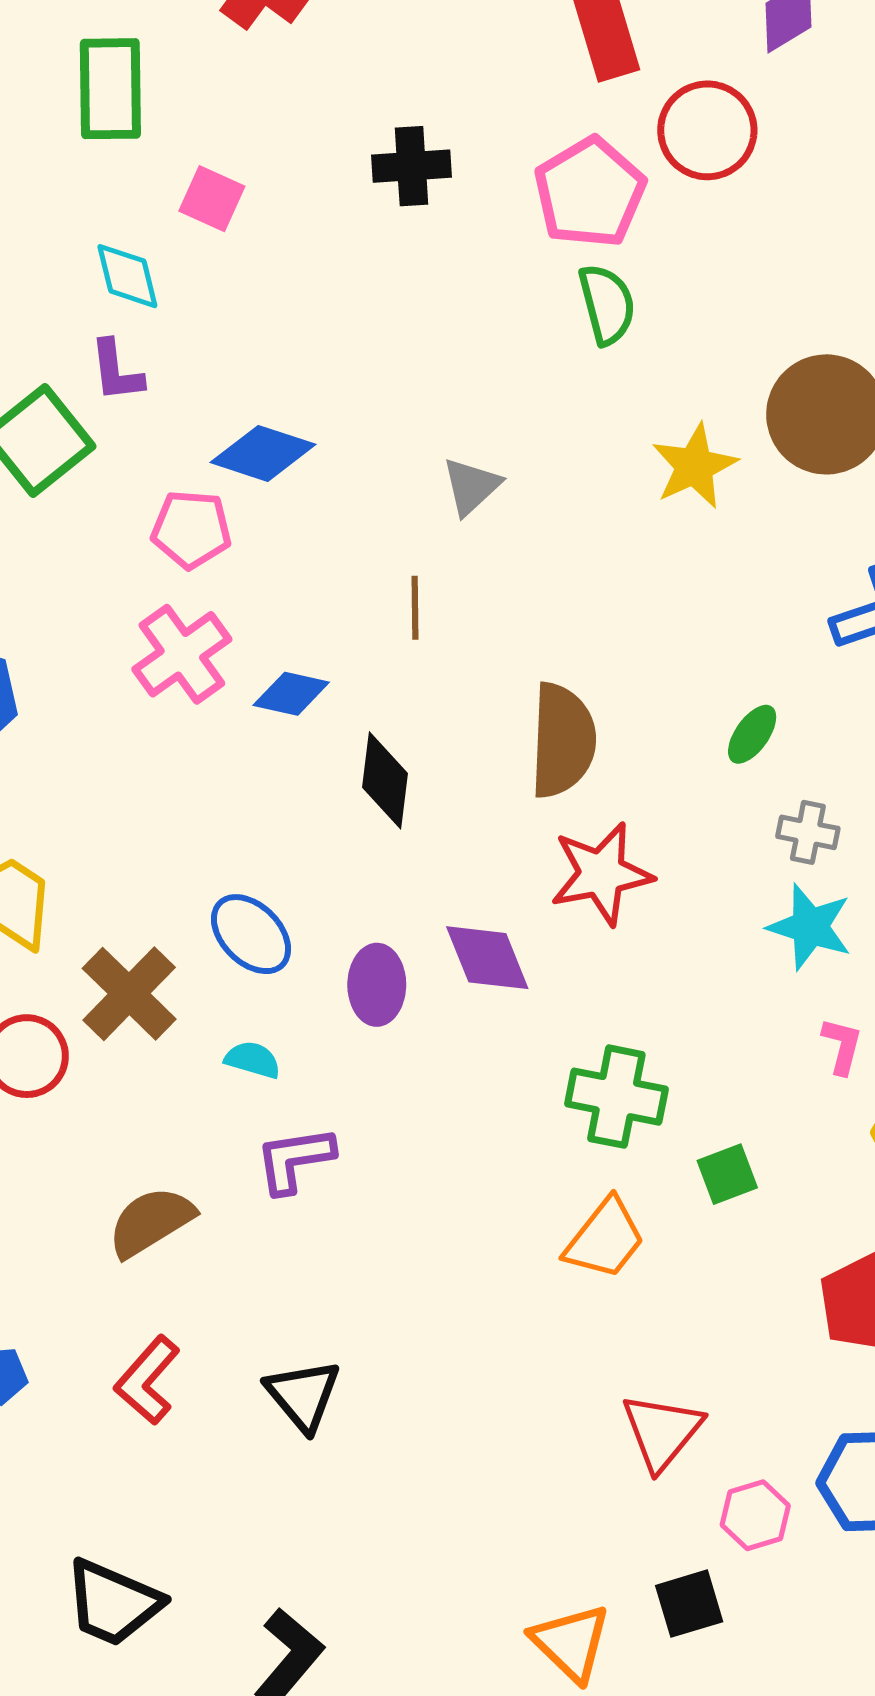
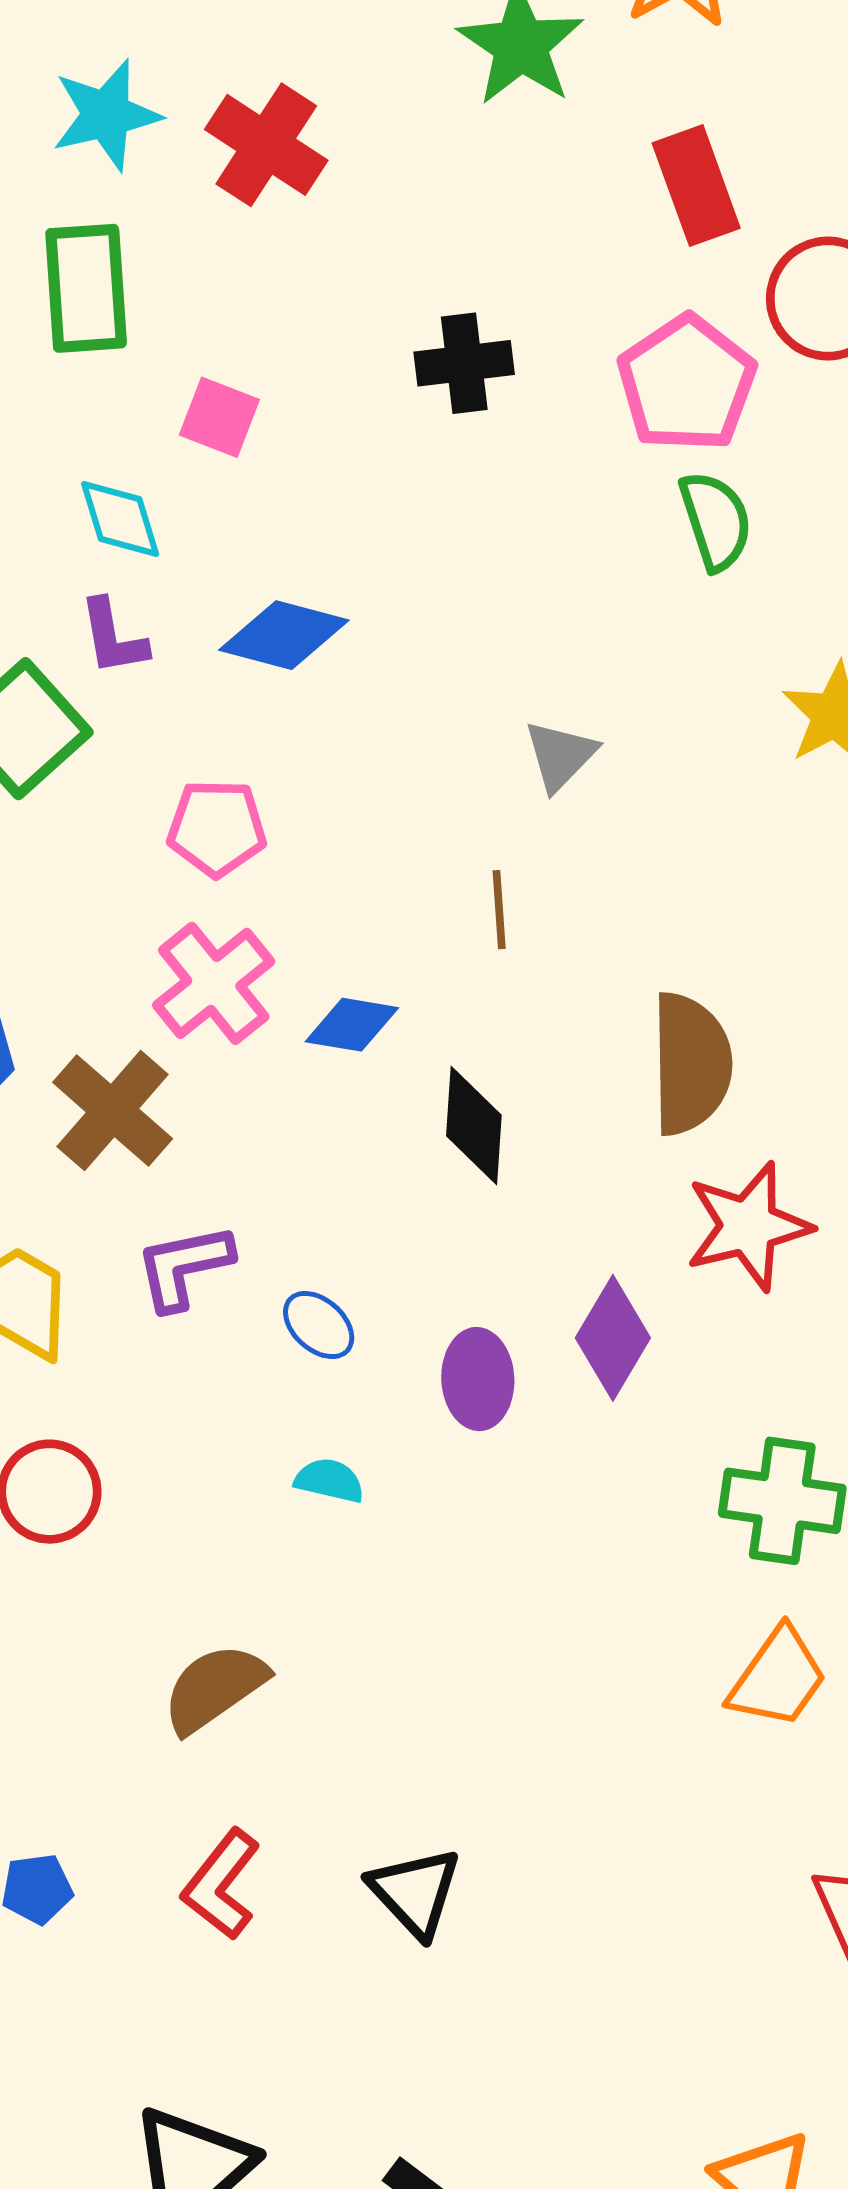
blue diamond: (263, 453) -> (284, 635), moved
blue ellipse: (251, 934) -> (319, 1325), size x0.7
purple diamond: (487, 958) -> (613, 1338), turned 56
brown cross: (129, 994) -> (113, 1111), moved
purple L-shape: (295, 1160) -> (184, 1267), moved

